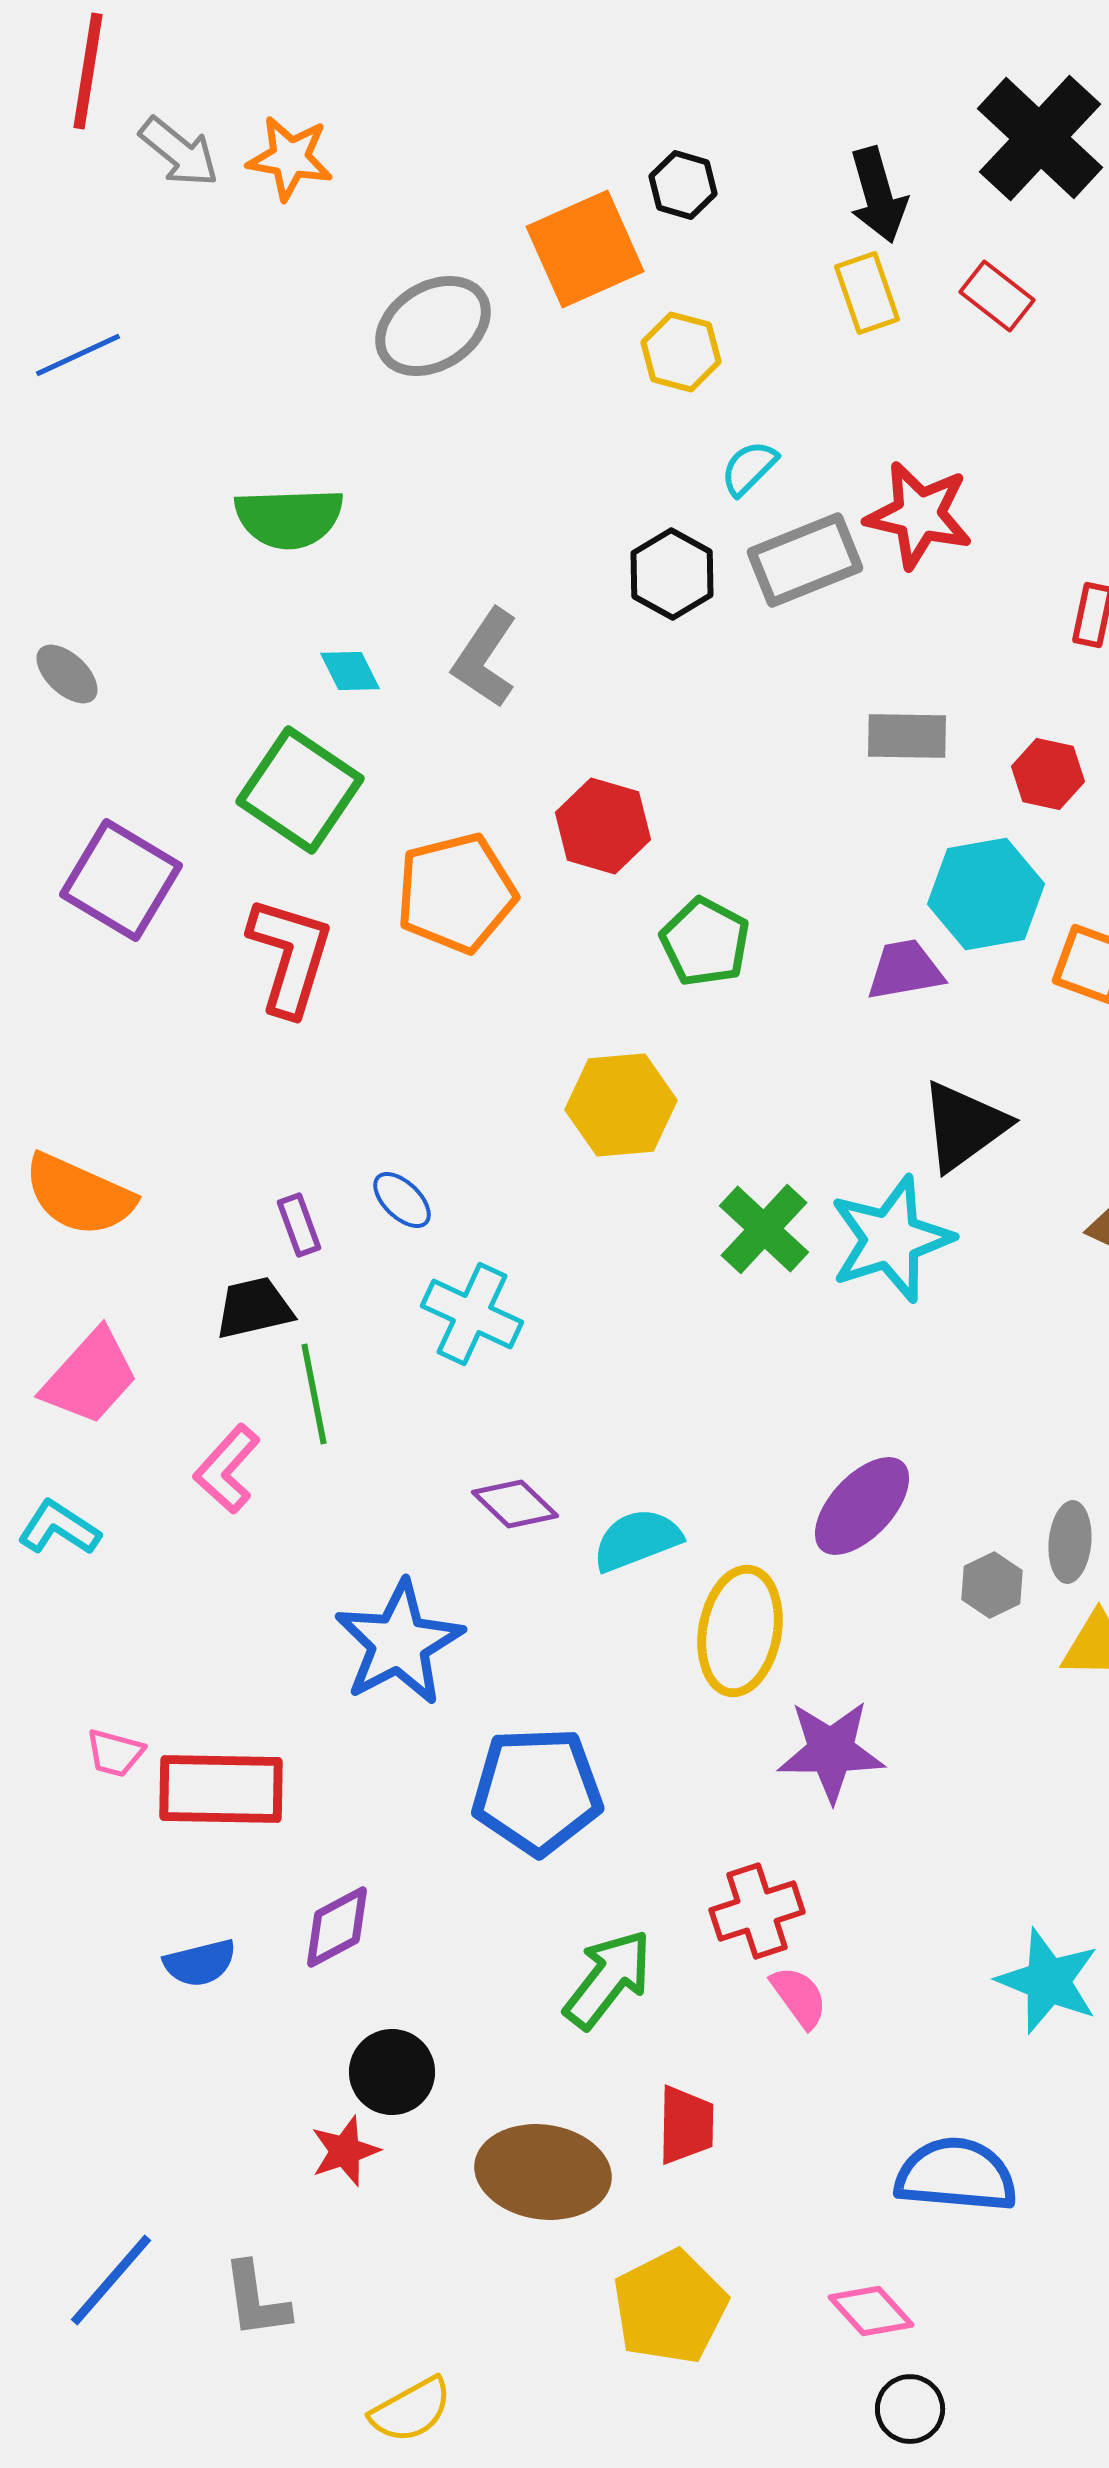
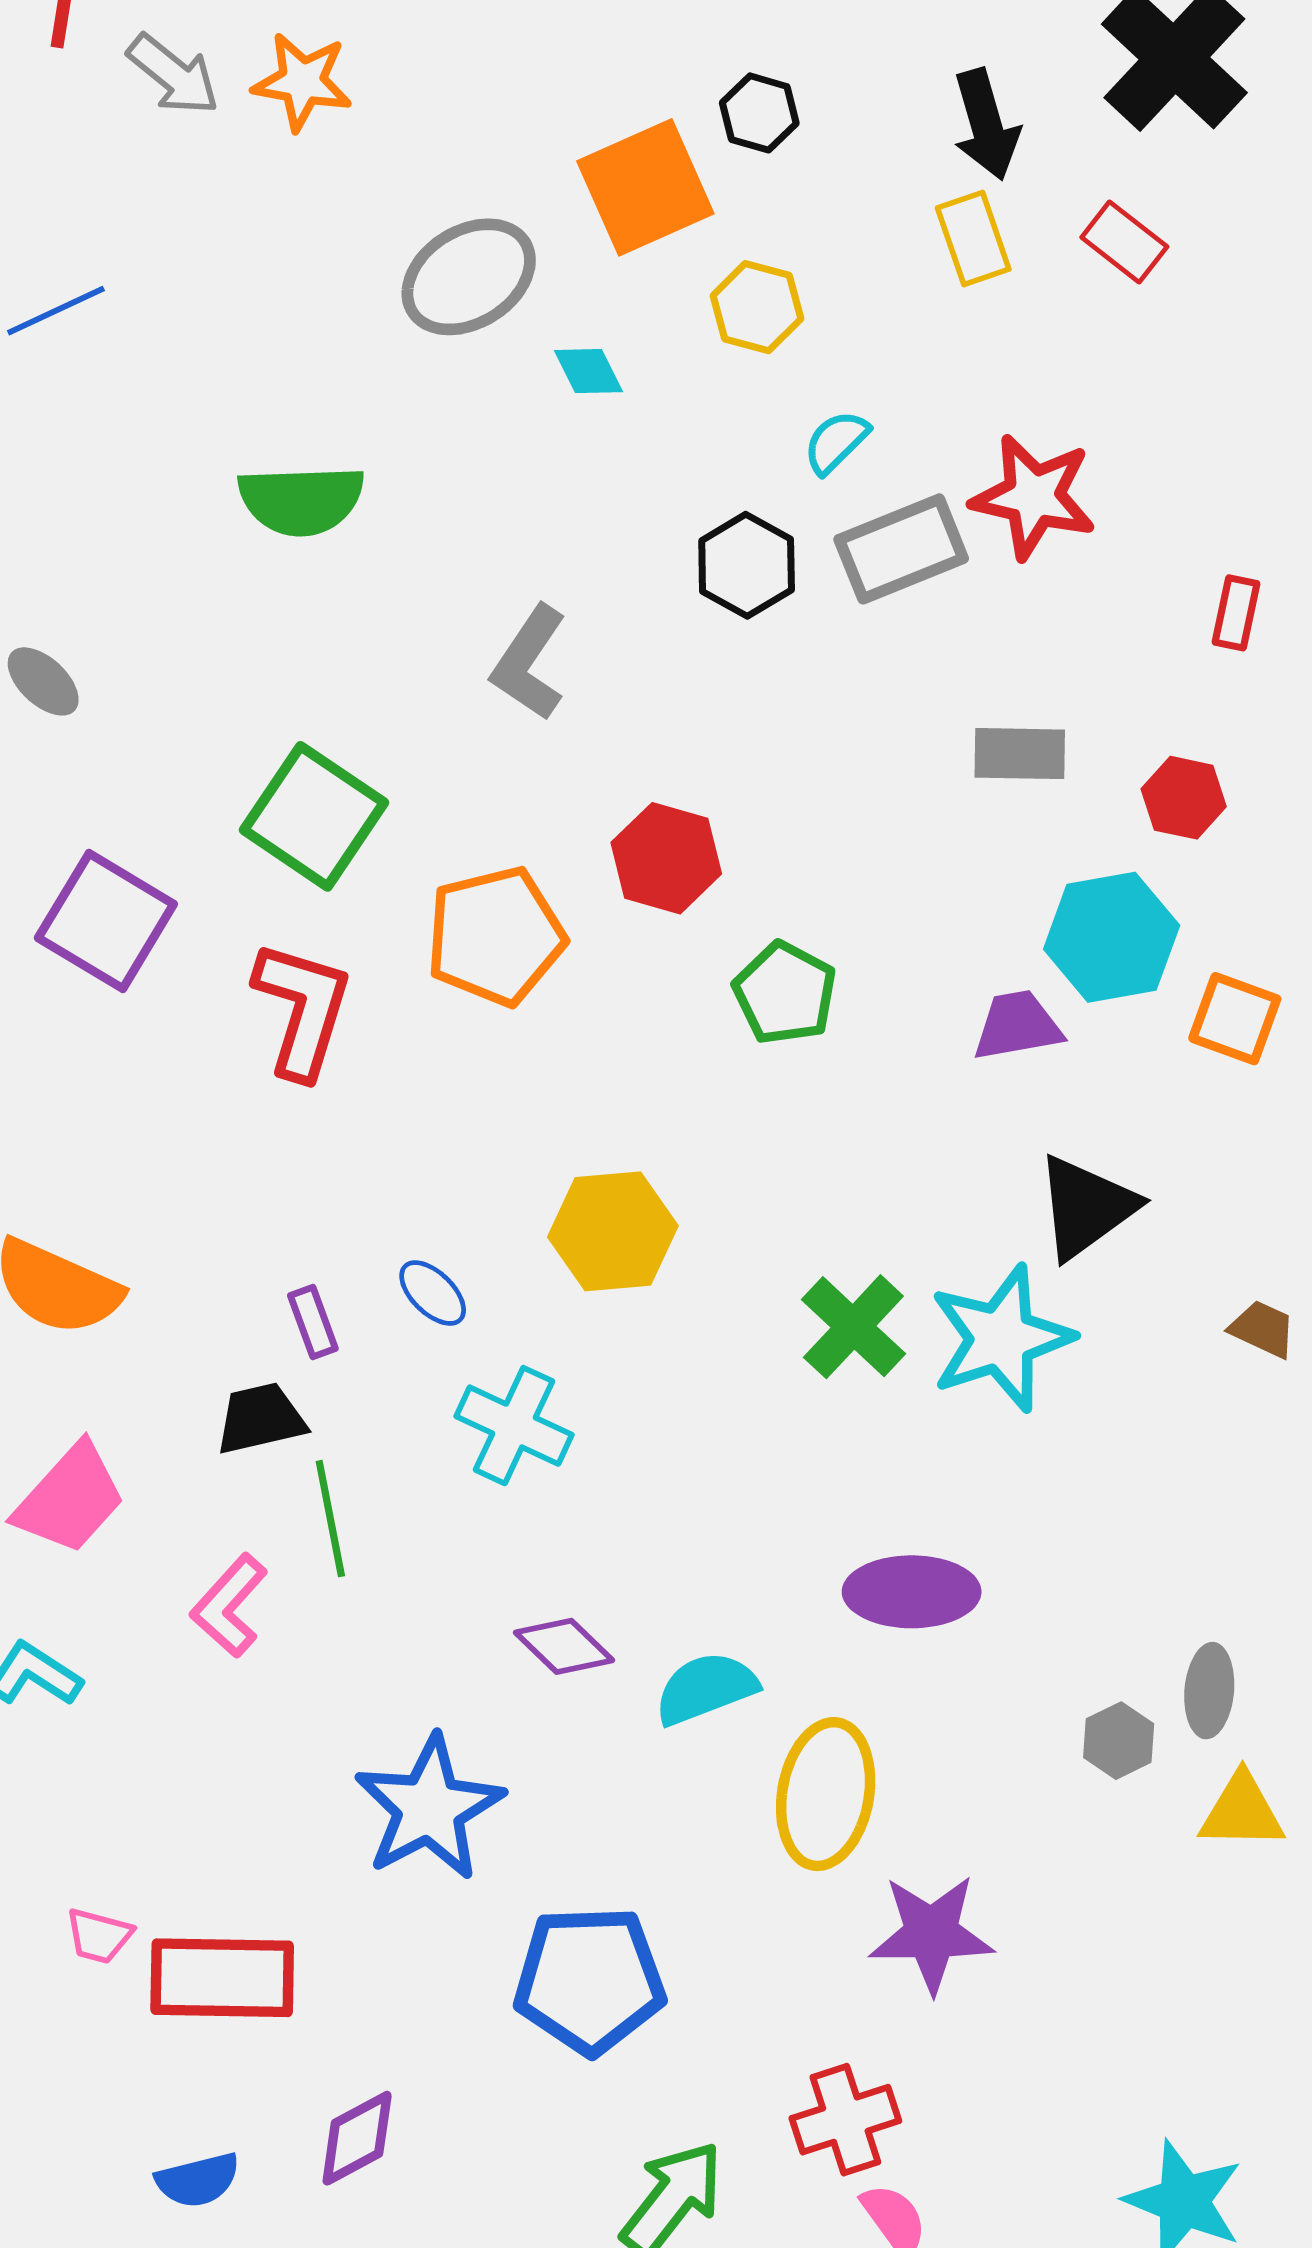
cyan diamond: (350, 671) -> (588, 371), moved
yellow hexagon: (621, 1105) -> (613, 1231), moved
purple ellipse: (862, 1506) -> (912, 1592), moved, turned 47

